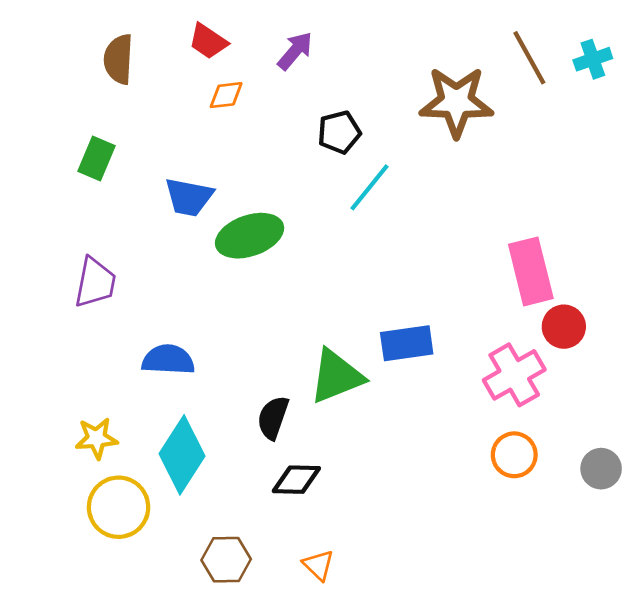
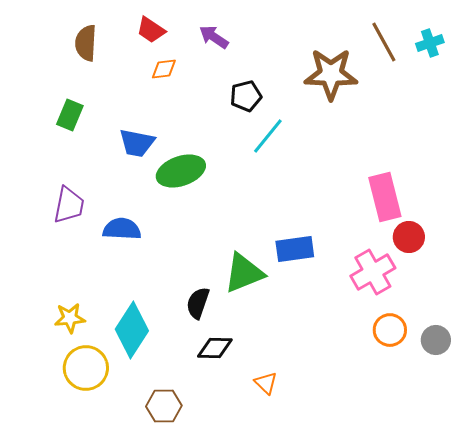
purple arrow: (295, 51) -> (214, 37), turned -96
blue semicircle: (168, 360) -> (122, 229), moved
orange circle: (514, 455) -> (390, 330), moved
orange triangle: (318, 565) -> (266, 383), moved

